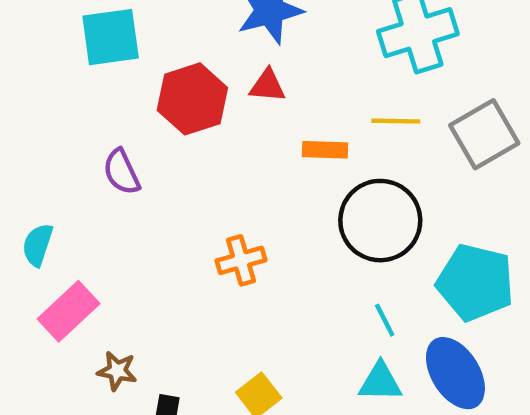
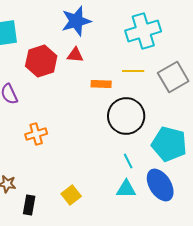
orange cross: (241, 260) -> (36, 134), moved

